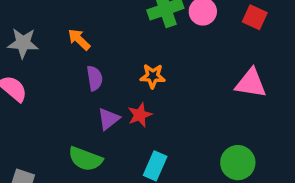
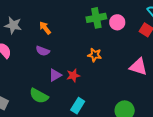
orange star: (153, 76) -> (95, 55), moved
purple semicircle: (95, 78) -> (43, 51), moved, turned 112

